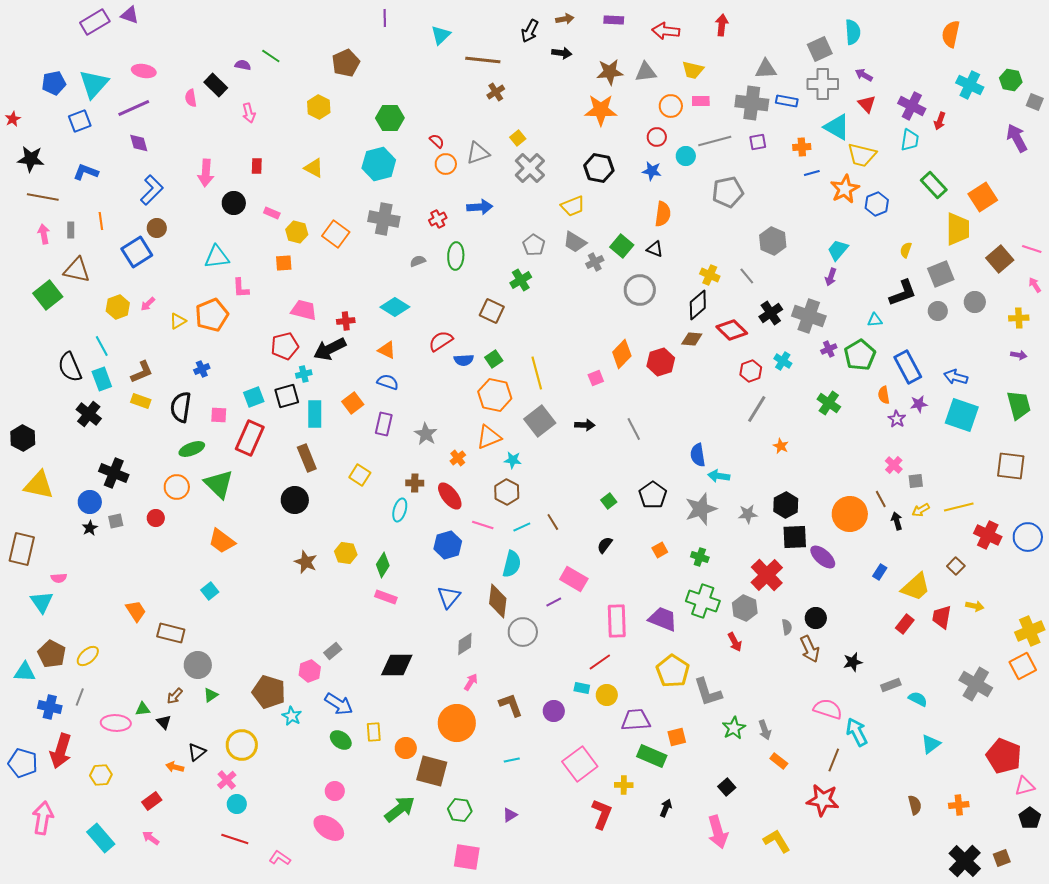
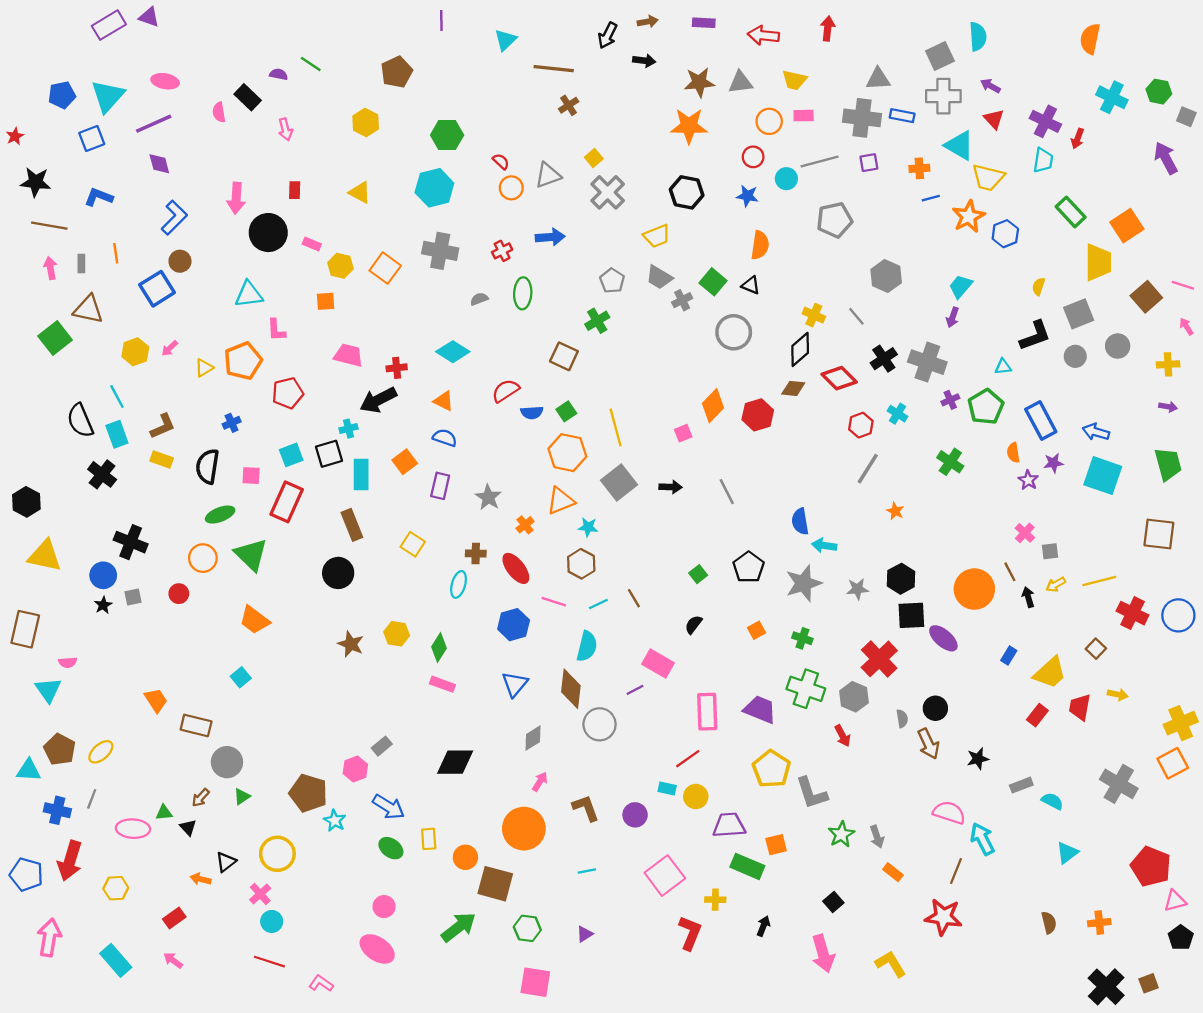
black circle: (234, 203) -> (268, 233), size x1.4
red pentagon: (285, 346) -> (288, 393), moved

